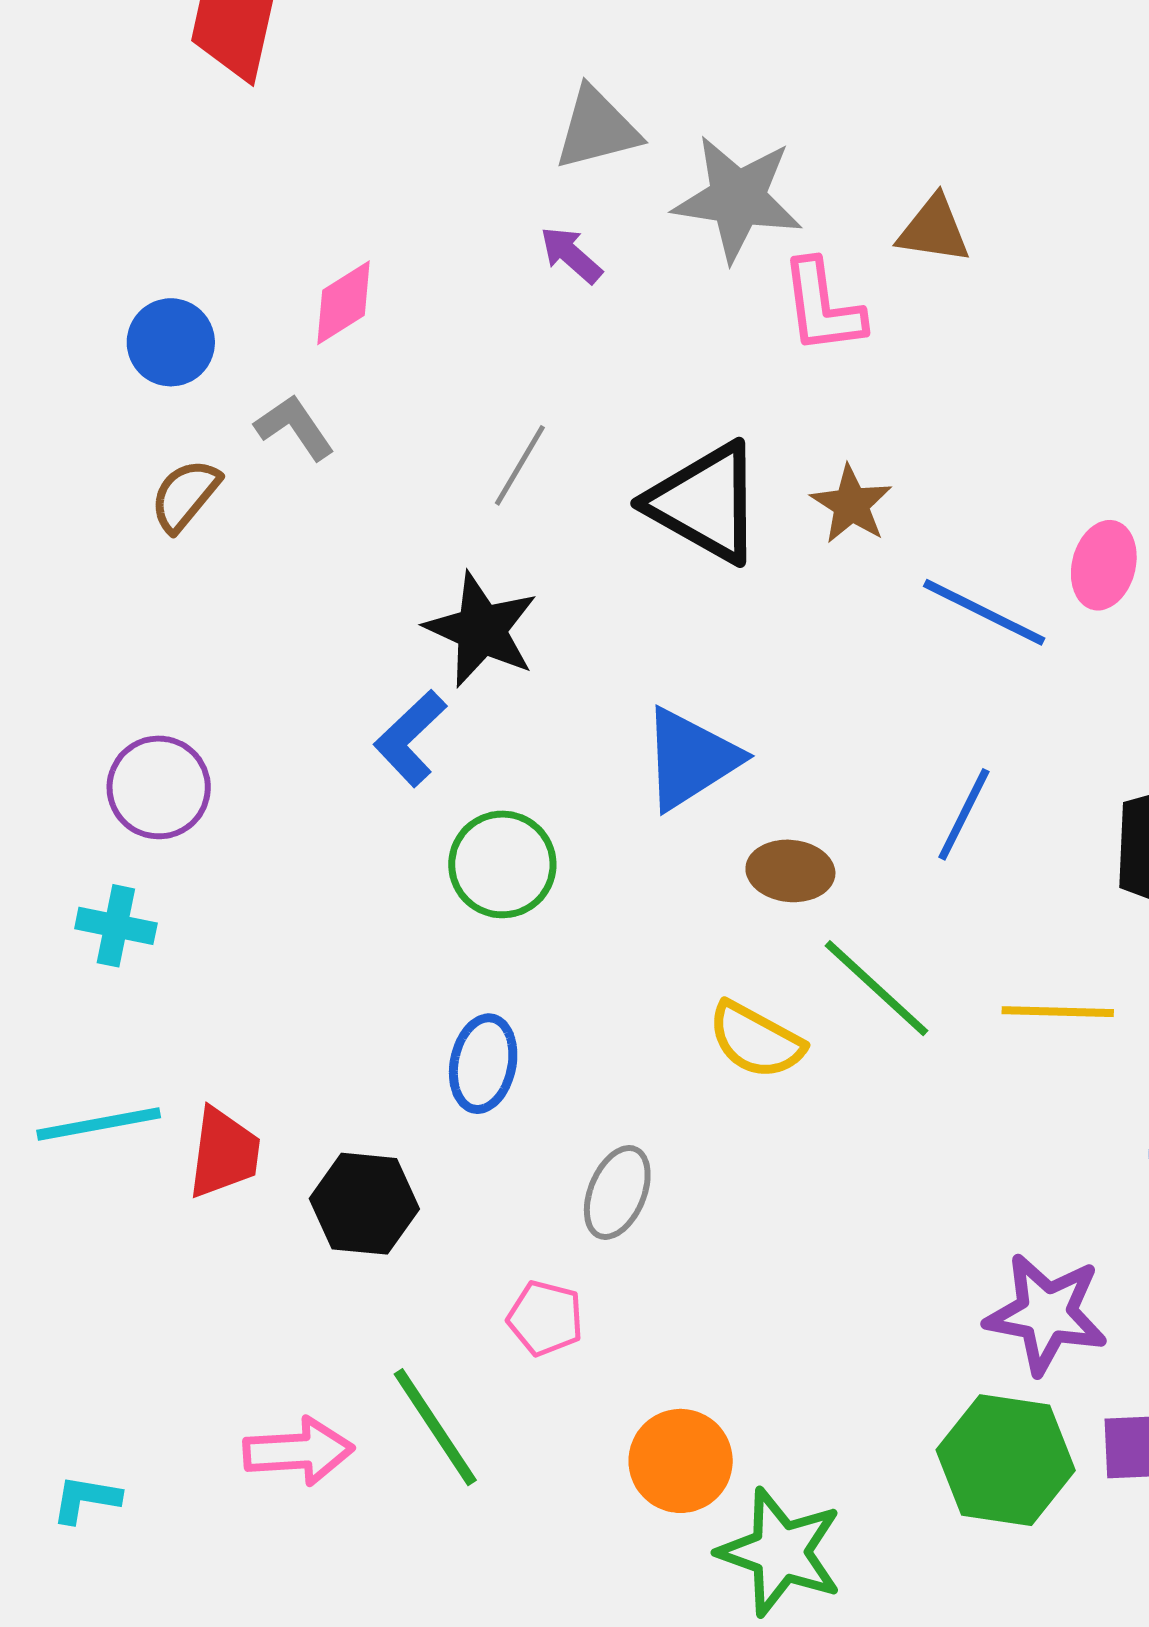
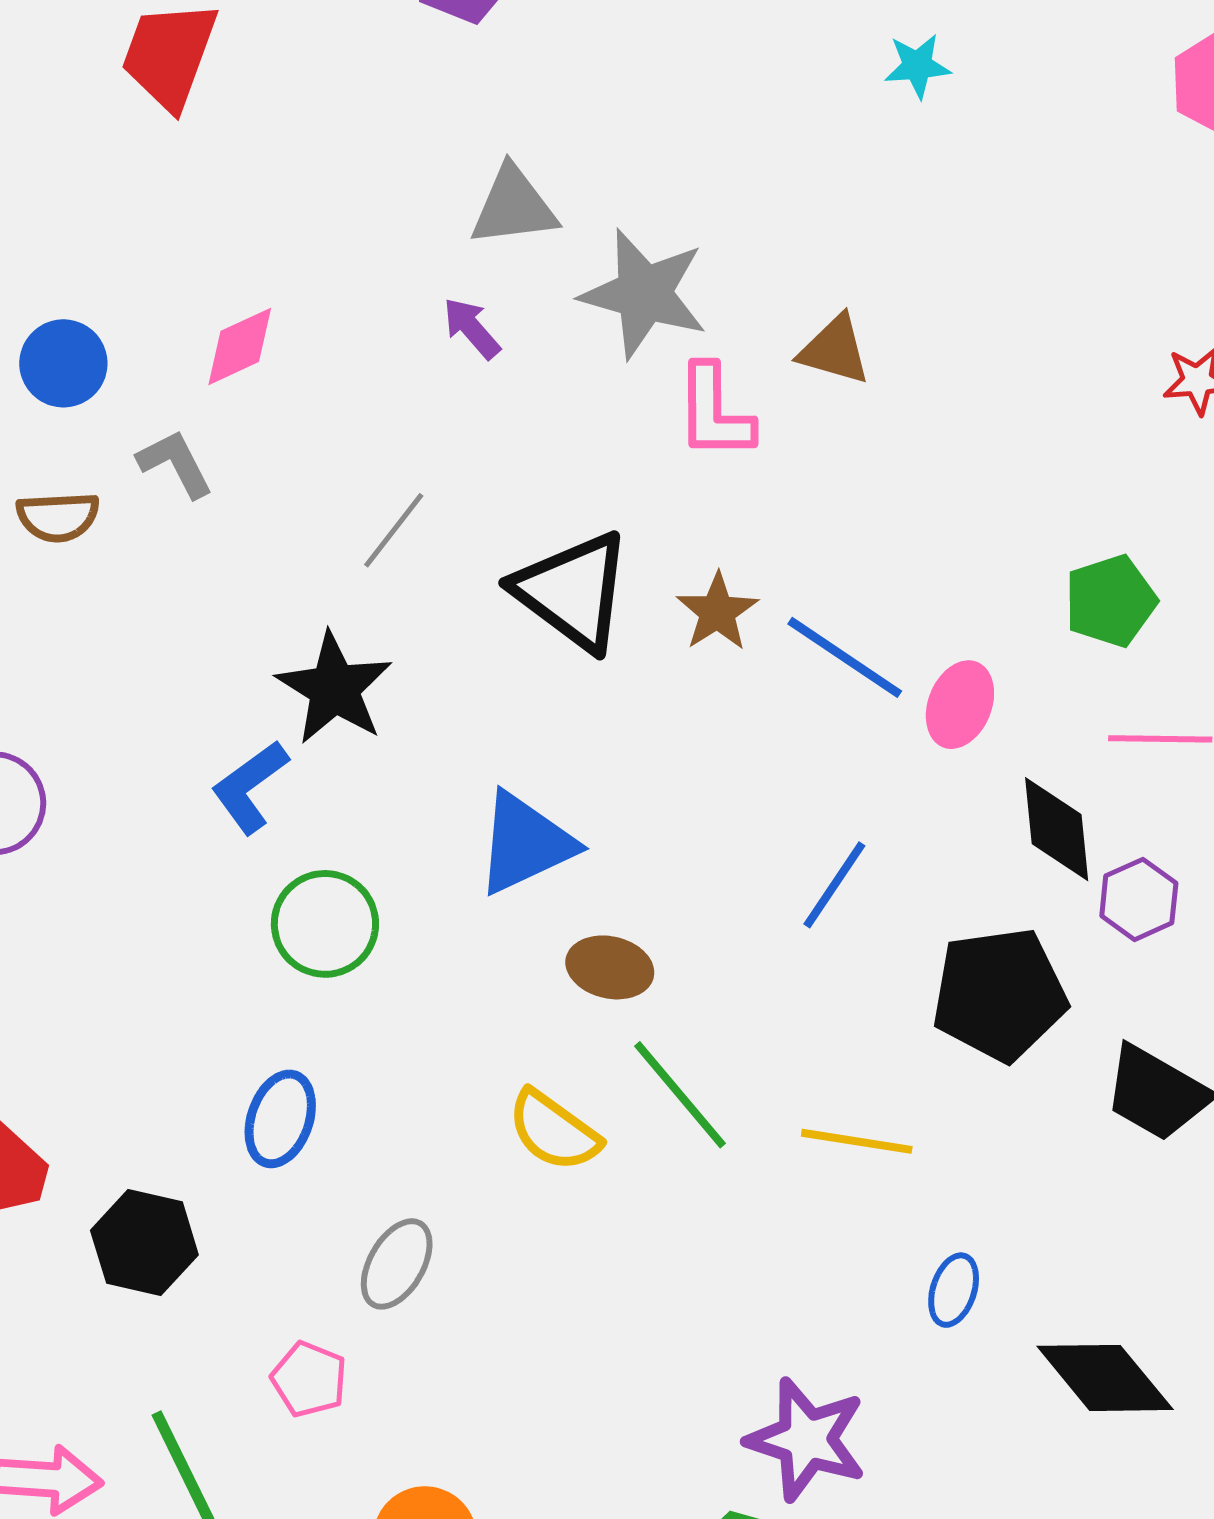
brown semicircle: (185, 495) -> (58, 517), turned -140
blue line: (984, 612) -> (845, 657), moved
blue line: (964, 814) -> (834, 885), moved

